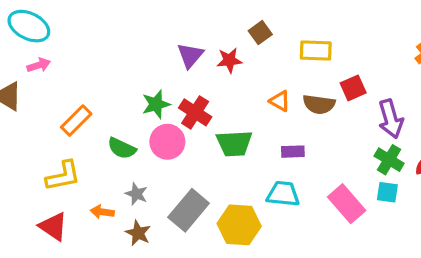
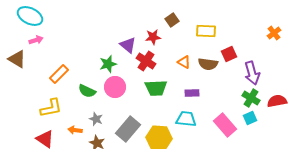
purple triangle: (190, 55) -> (128, 45), moved, turned -30
red cross: (195, 112) -> (146, 61), moved
cyan square: (387, 192) -> (250, 118), turned -32

